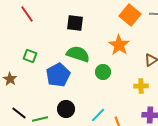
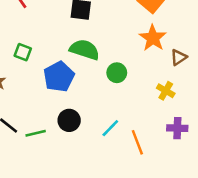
orange star: (119, 45) -> (153, 38), moved
yellow cross: (141, 86) -> (166, 91), turned 32

